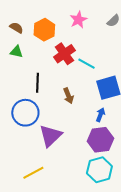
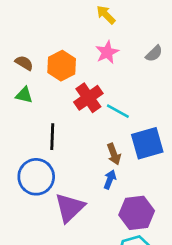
brown arrow: (68, 96) -> (114, 154), moved
blue arrow: (100, 115) -> (110, 179), moved

